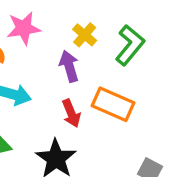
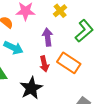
yellow cross: (85, 35) -> (60, 11), moved

